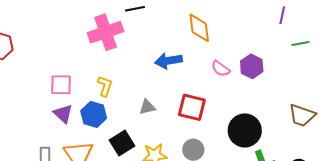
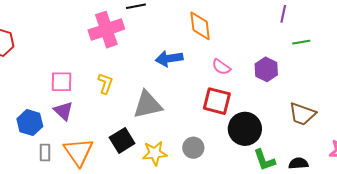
purple hexagon: (252, 66) -> (266, 69), moved
gray triangle: (147, 107) -> (148, 105), size x1.8
red square: (192, 107) -> (217, 101), moved
blue hexagon: (94, 114) -> (30, 123), moved

